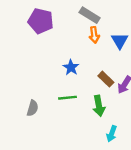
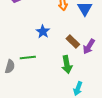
green line: (67, 98) -> (28, 58), moved

